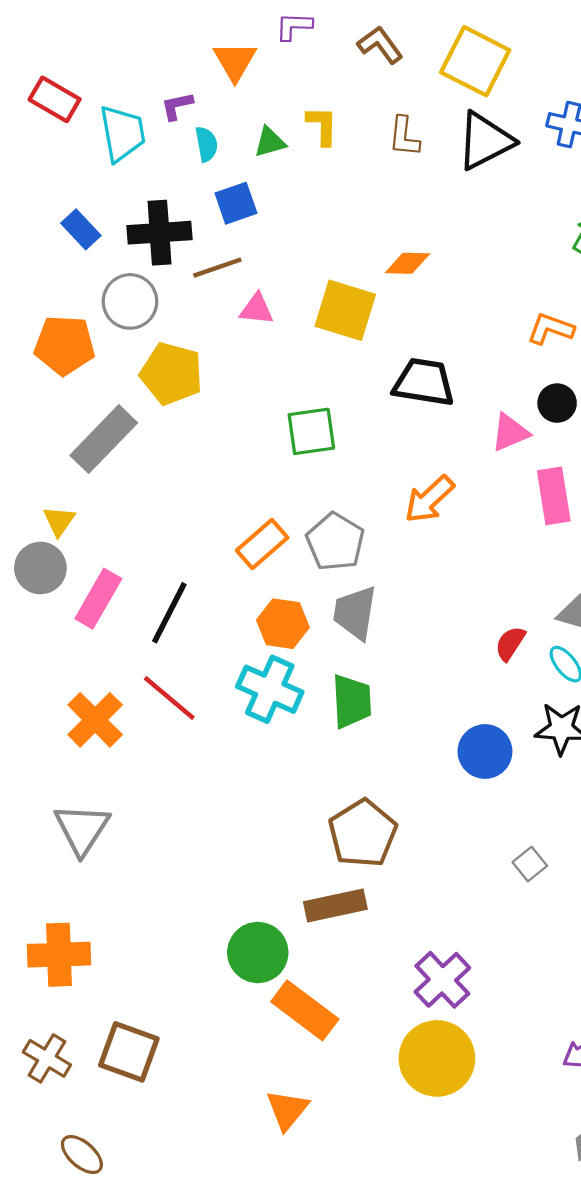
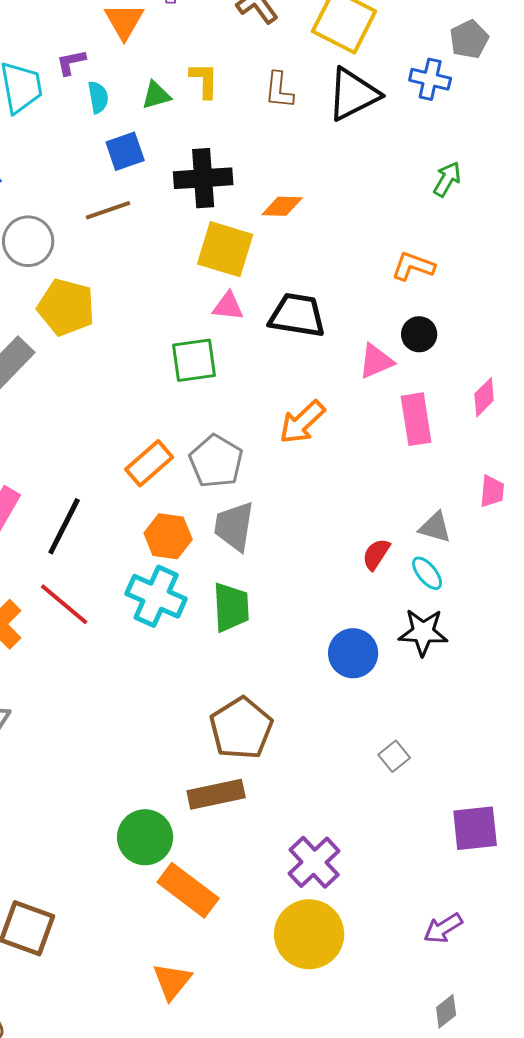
black cross: (159, 233) -> (203, 178), moved
pink triangle: (257, 309) -> (228, 306), moved

